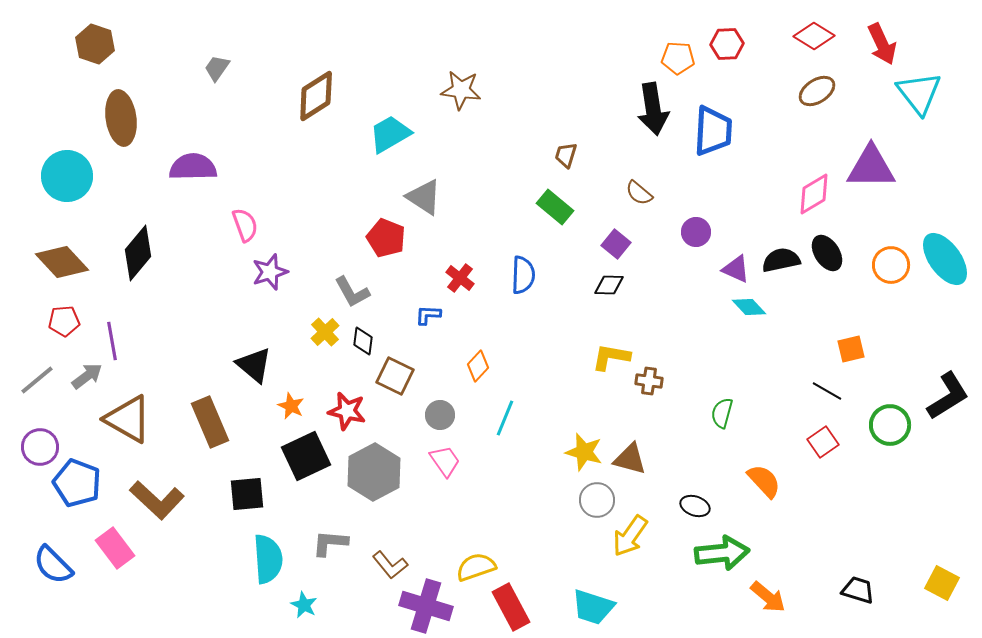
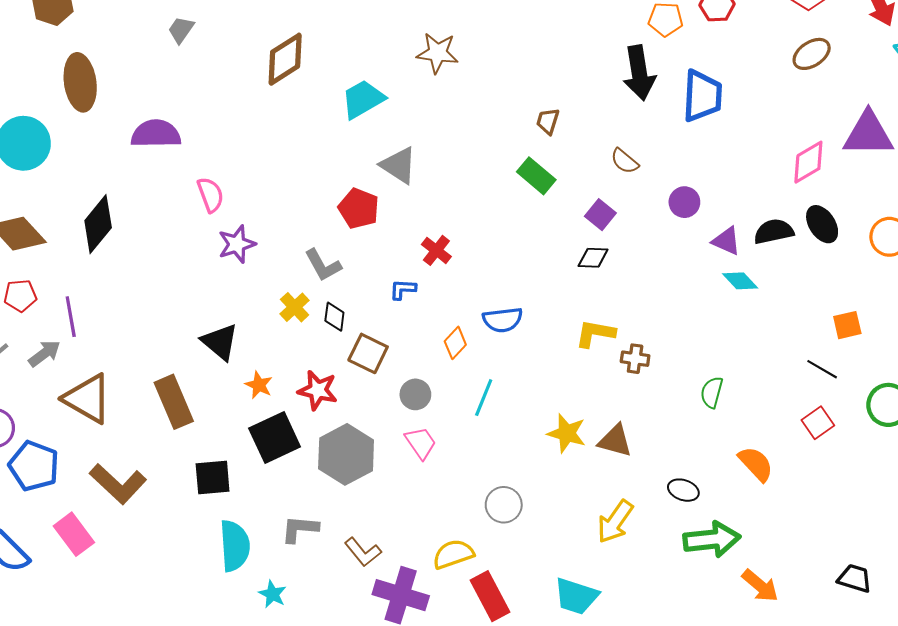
blue semicircle: (523, 275) -> (503, 320), moved, turned 81
gray circle: (597, 500) -> (504, 505), moved

